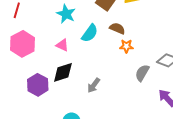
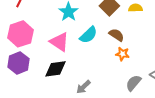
pink triangle: (62, 45) -> (59, 42), size x1.5
purple hexagon: (38, 85) -> (18, 63), moved

